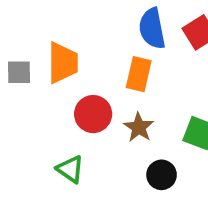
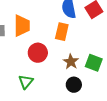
brown star: (139, 127) -> (71, 62), moved
green triangle: (70, 169) -> (26, 82), turned 35

